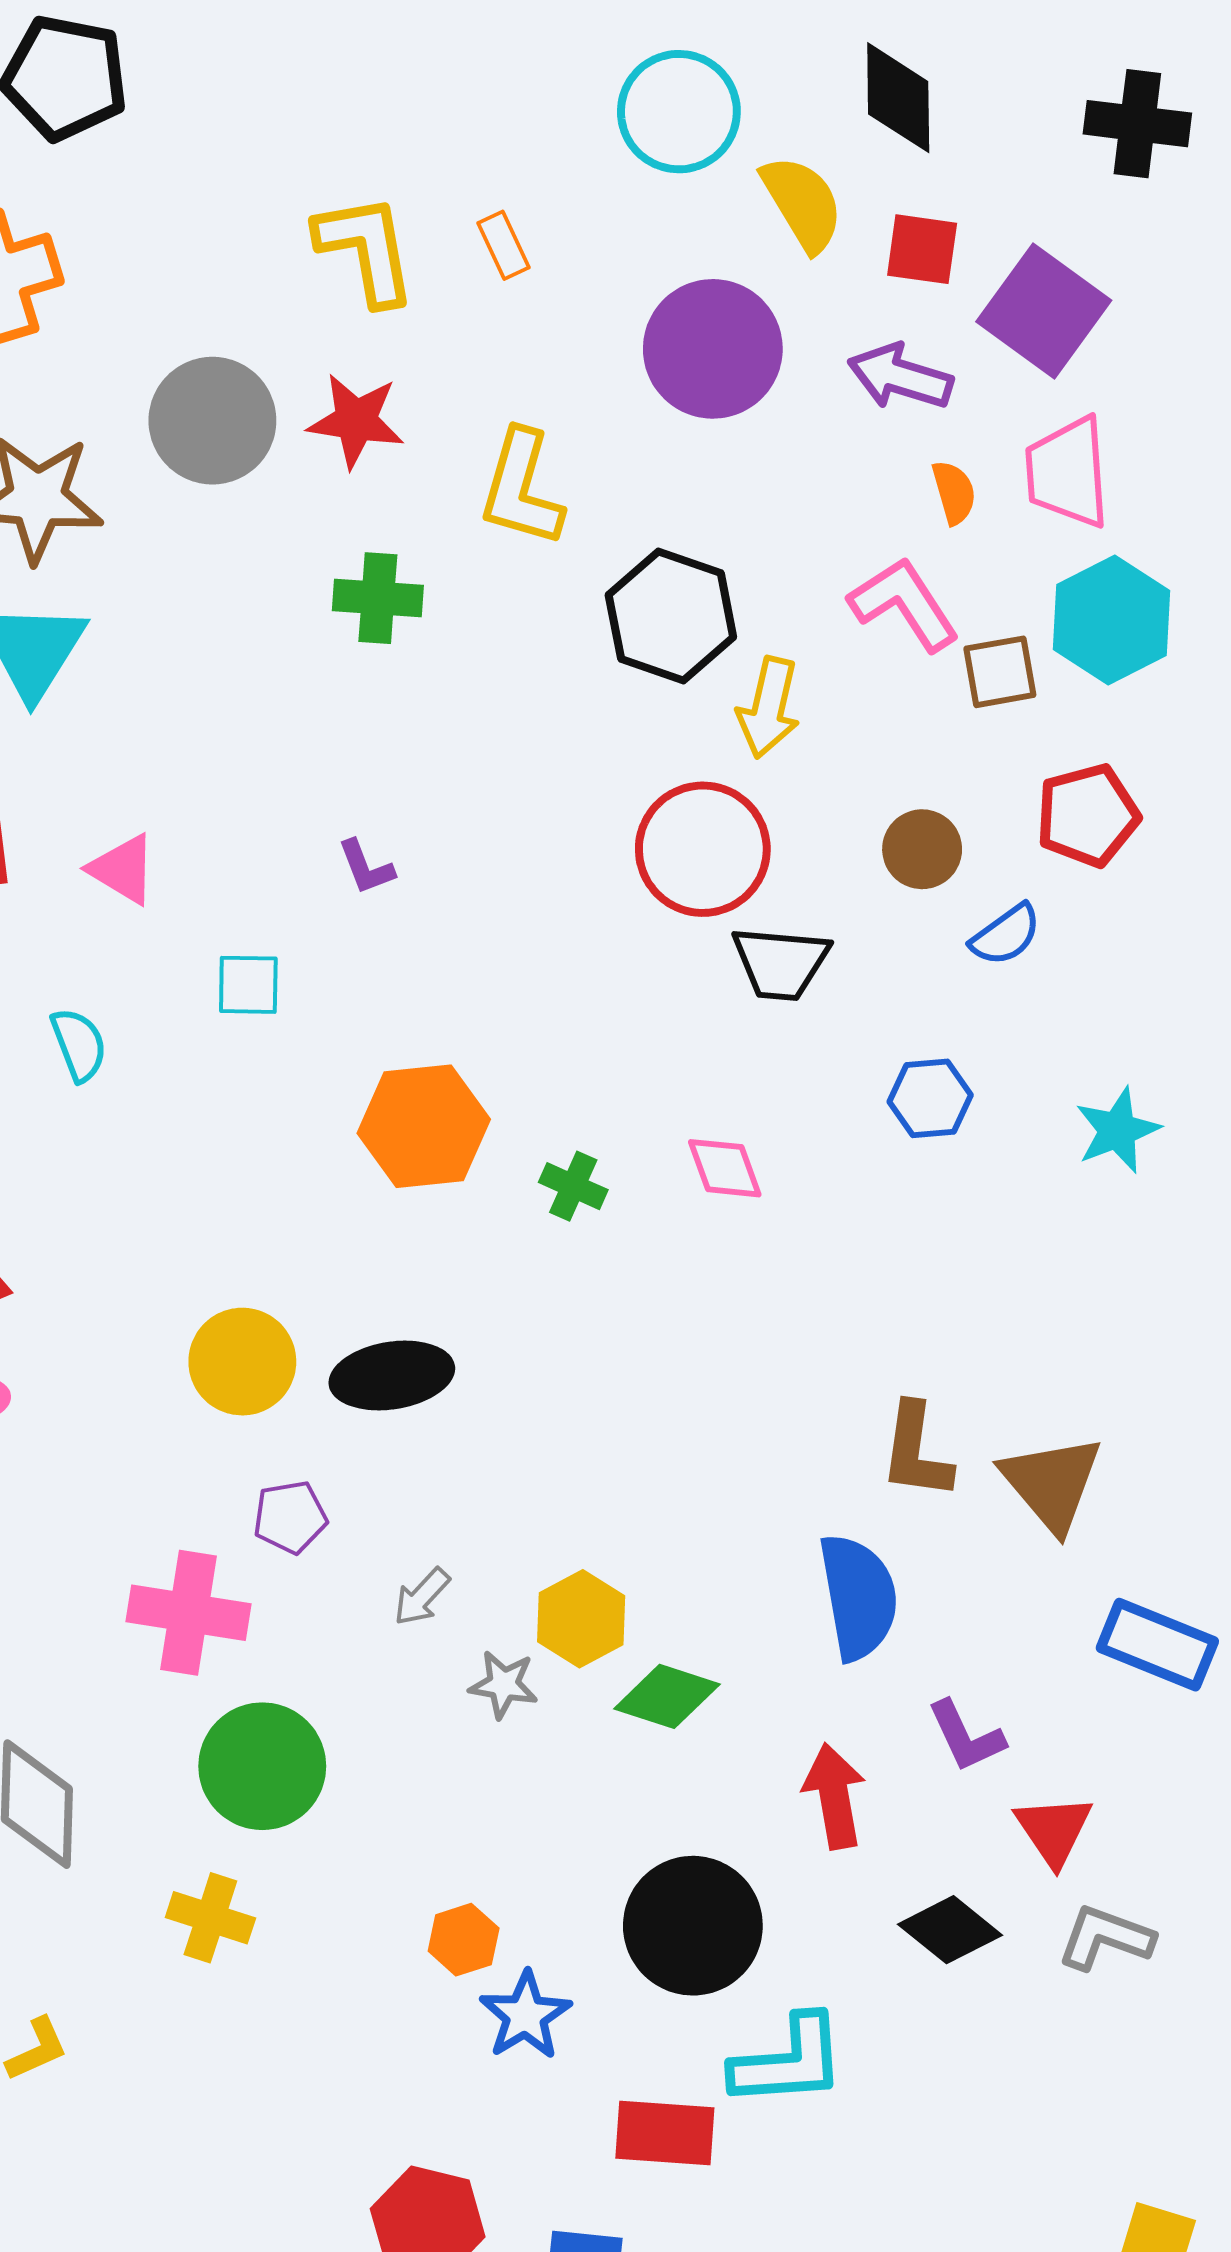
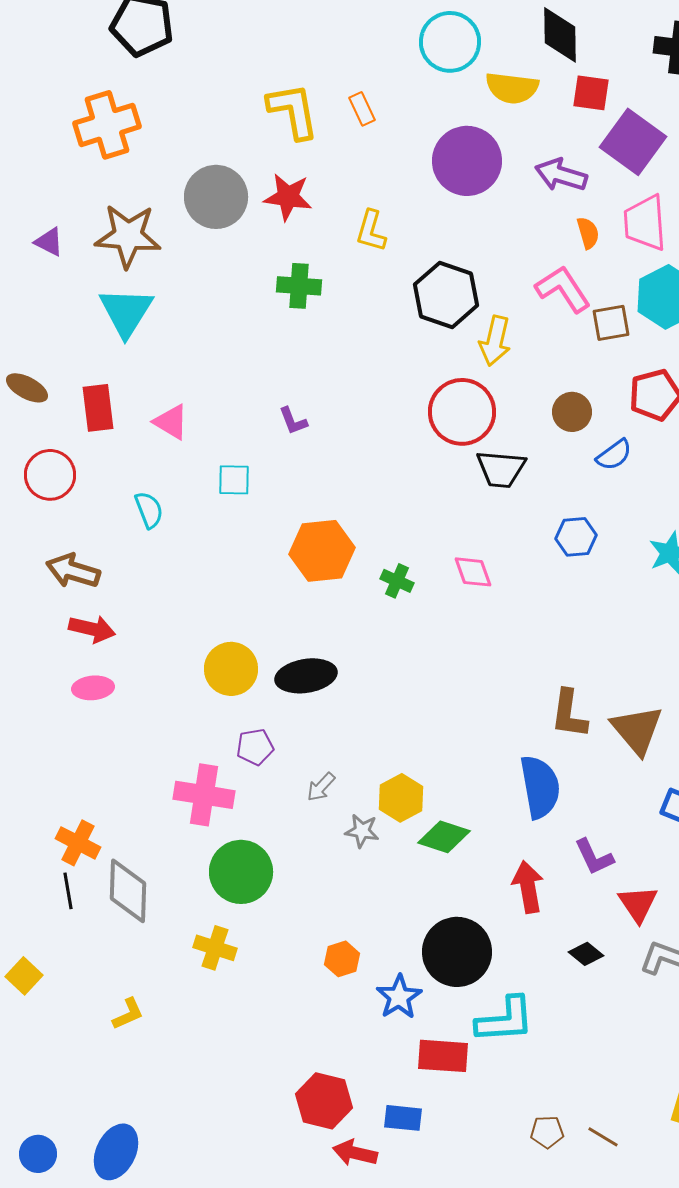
yellow semicircle: (802, 203) -> (512, 88), turned 128
red square: (922, 249) -> (591, 93), moved
yellow L-shape: (521, 488) -> (371, 231), size x0.7
black diamond: (950, 1930) -> (586, 954), size x0.7
blue star: (525, 2015) -> (399, 997), moved

